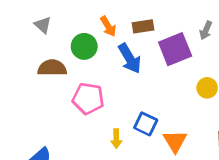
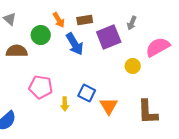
pink pentagon: (88, 99) -> (41, 87), moved

